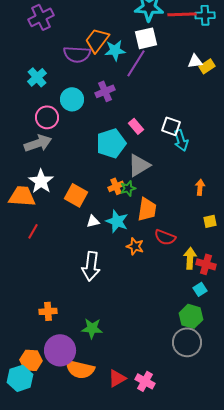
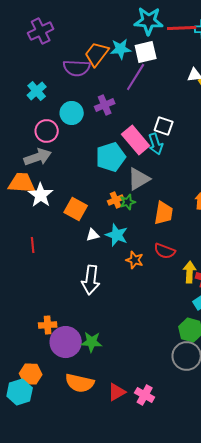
cyan star: (115, 50) -> (121, 49), moved
pink rectangle: (136, 126) -> (136, 140), size x1.8
white square: (171, 126) -> (164, 126), moved
cyan arrow: (181, 140) -> (156, 144), moved
orange trapezoid: (22, 196) -> (22, 183), moved
orange trapezoid: (147, 209) -> (164, 213), moved
red line: (33, 231) -> (33, 245), turned -35
purple circle: (60, 350) -> (66, 342), moved

